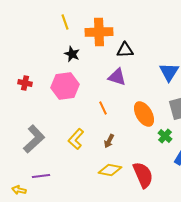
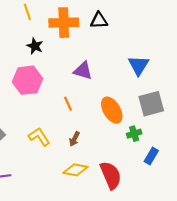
black triangle: (125, 50) -> (99, 20), moved
green cross: (165, 136) -> (134, 134), turned 32
yellow L-shape: (76, 139) -> (39, 137), turned 105

